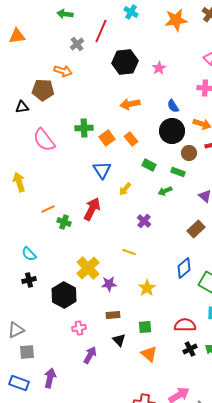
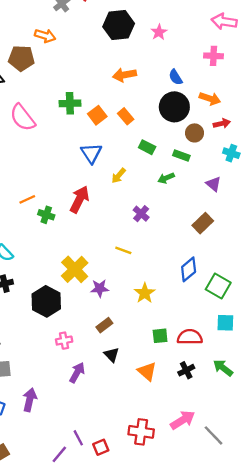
brown rectangle: (113, 315) -> (104, 325), turned -32
green square: (145, 327) -> (160, 336), moved
black cross: (190, 349) -> (186, 370), moved

